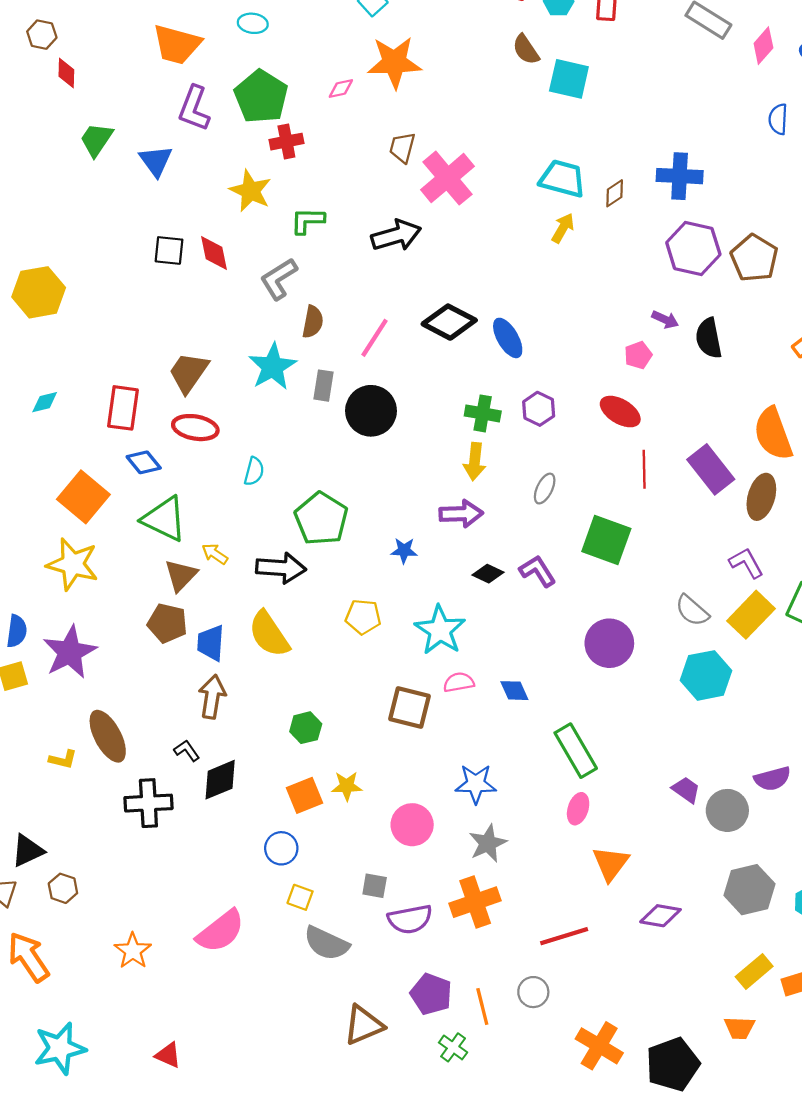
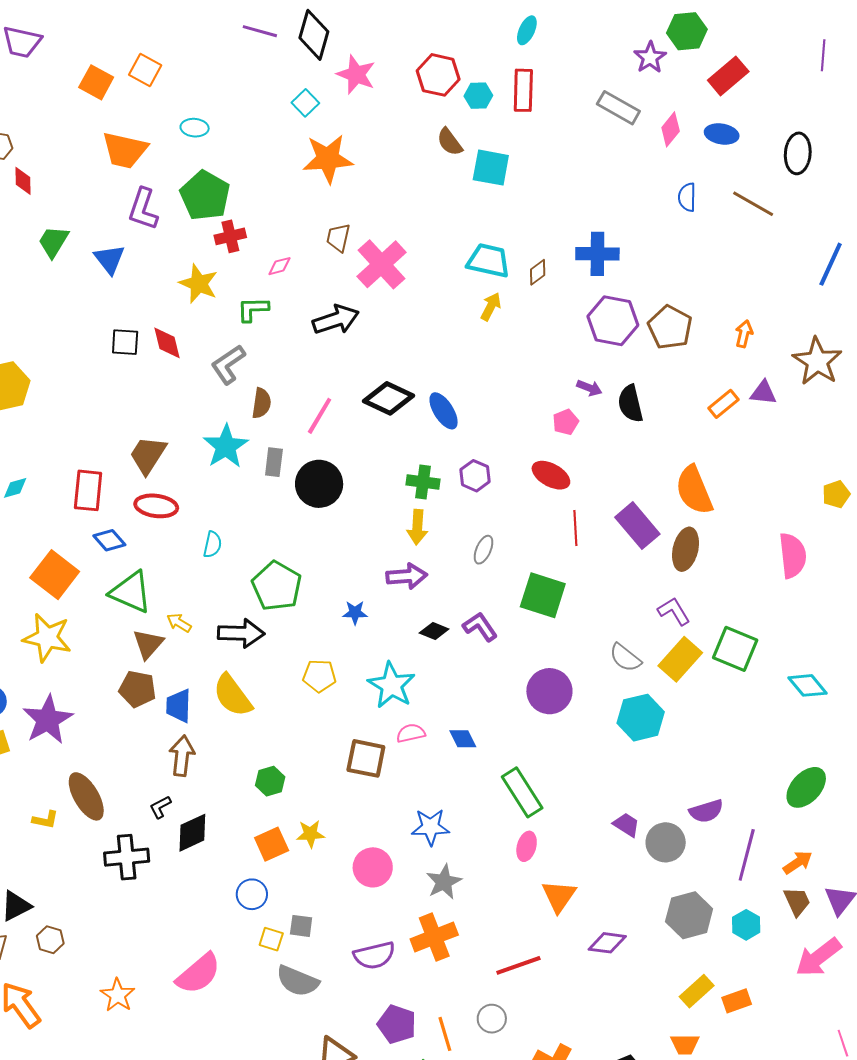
pink diamond: (341, 89) -> (280, 266), moved
black L-shape: (187, 751) -> (160, 807), turned -80
gray square: (375, 886) -> (301, 926), moved

